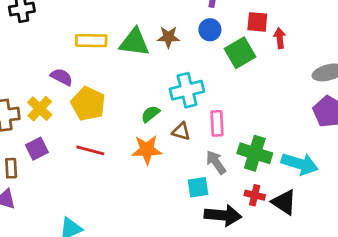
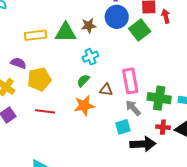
blue circle: (210, 30) -> (117, 17), size x1.5
cyan cross: (187, 90) -> (90, 57), moved, size x0.7
yellow pentagon: (88, 104) -> (39, 79), turned -30
pink rectangle: (217, 123) -> (130, 81), size x1.4

